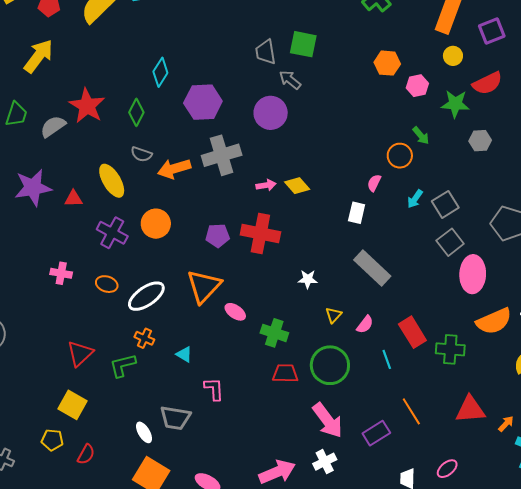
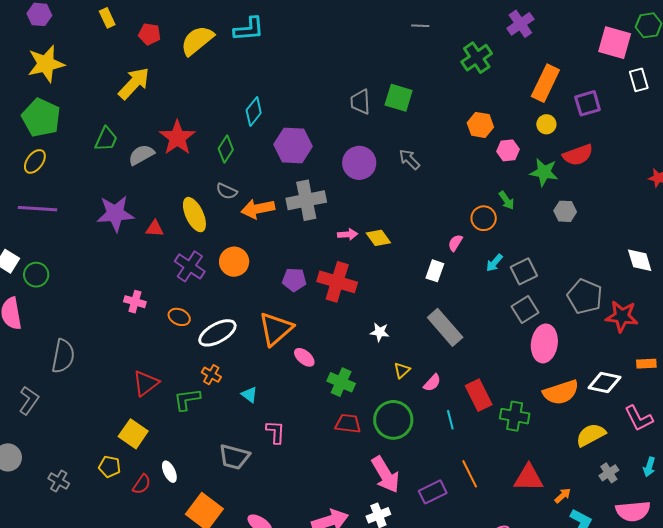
gray arrow: (290, 80) -> (409, 159), moved
white ellipse: (144, 432) -> (169, 472), moved

